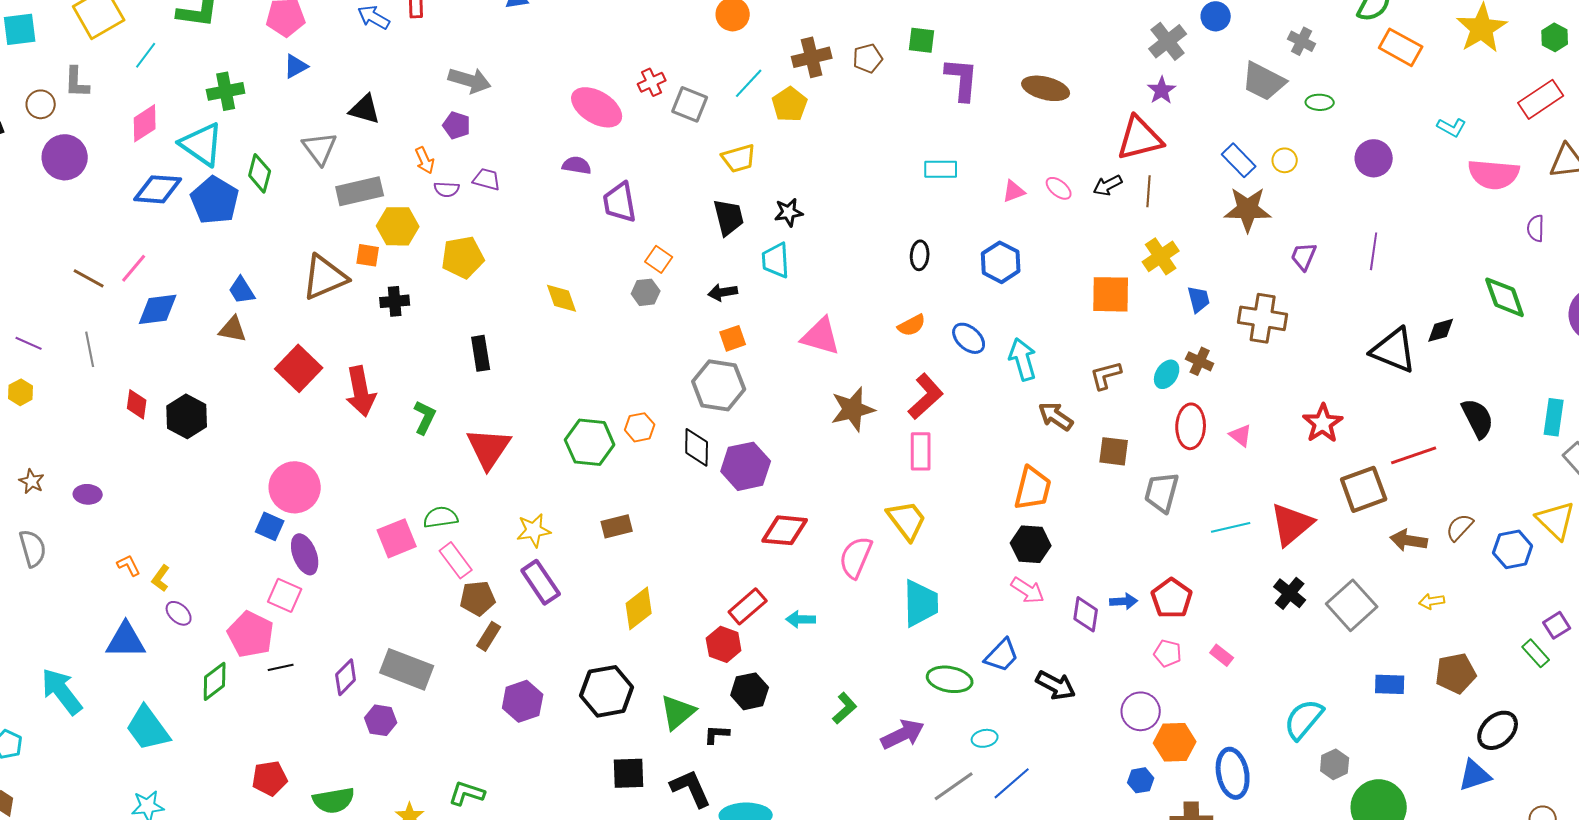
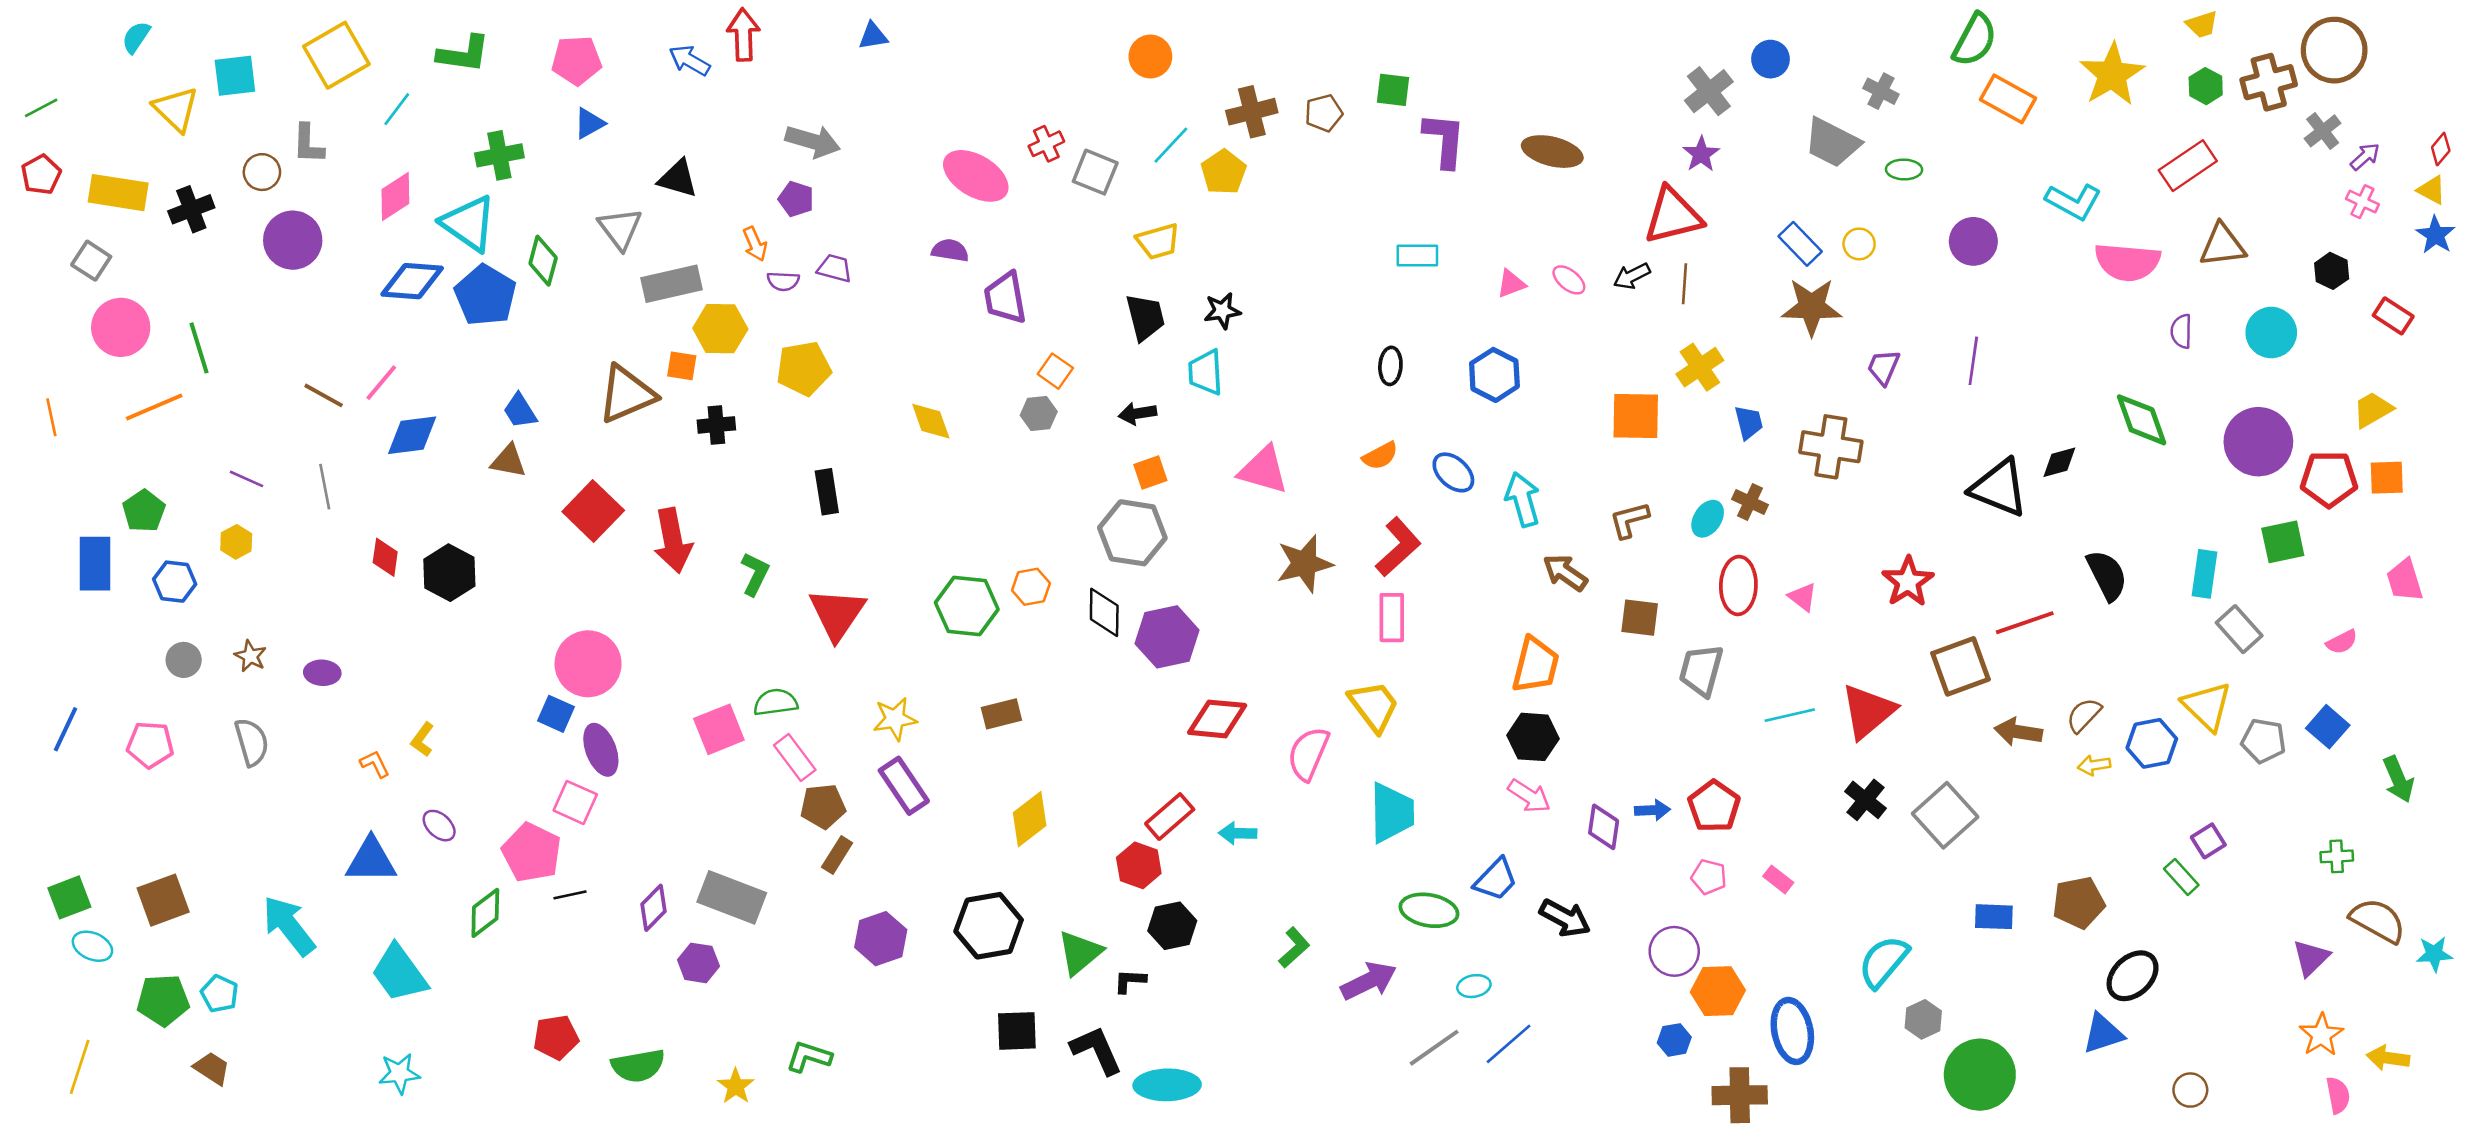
cyan L-shape: (1452, 127) -> (2074, 202), size x1.5
yellow L-shape: (161, 578) -> (422, 740), moved
yellow arrow: (1432, 601) -> (2094, 765), moved

